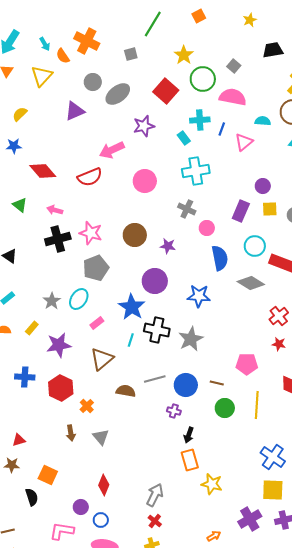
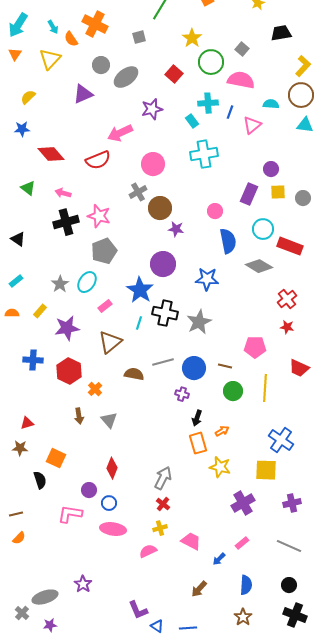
red square: (166, 91) -> (174, 74), size x0.7
gray cross: (187, 209) -> (138, 192), moved, turned 36
brown circle: (135, 235) -> (160, 208), moved
yellow square: (273, 490) -> (266, 470), moved
purple cross: (250, 519) -> (243, 503), moved
orange arrow: (214, 536) -> (222, 431), moved

